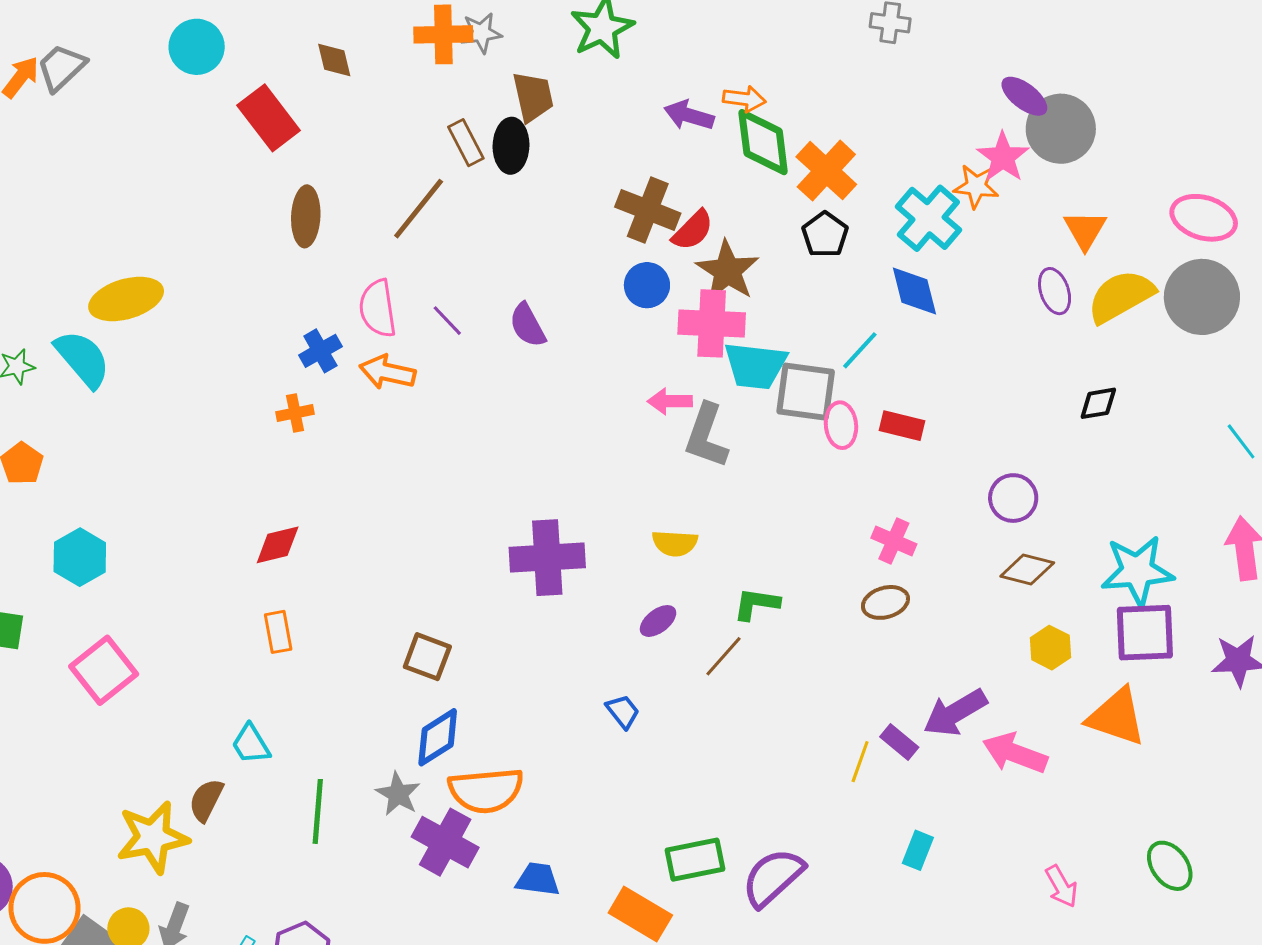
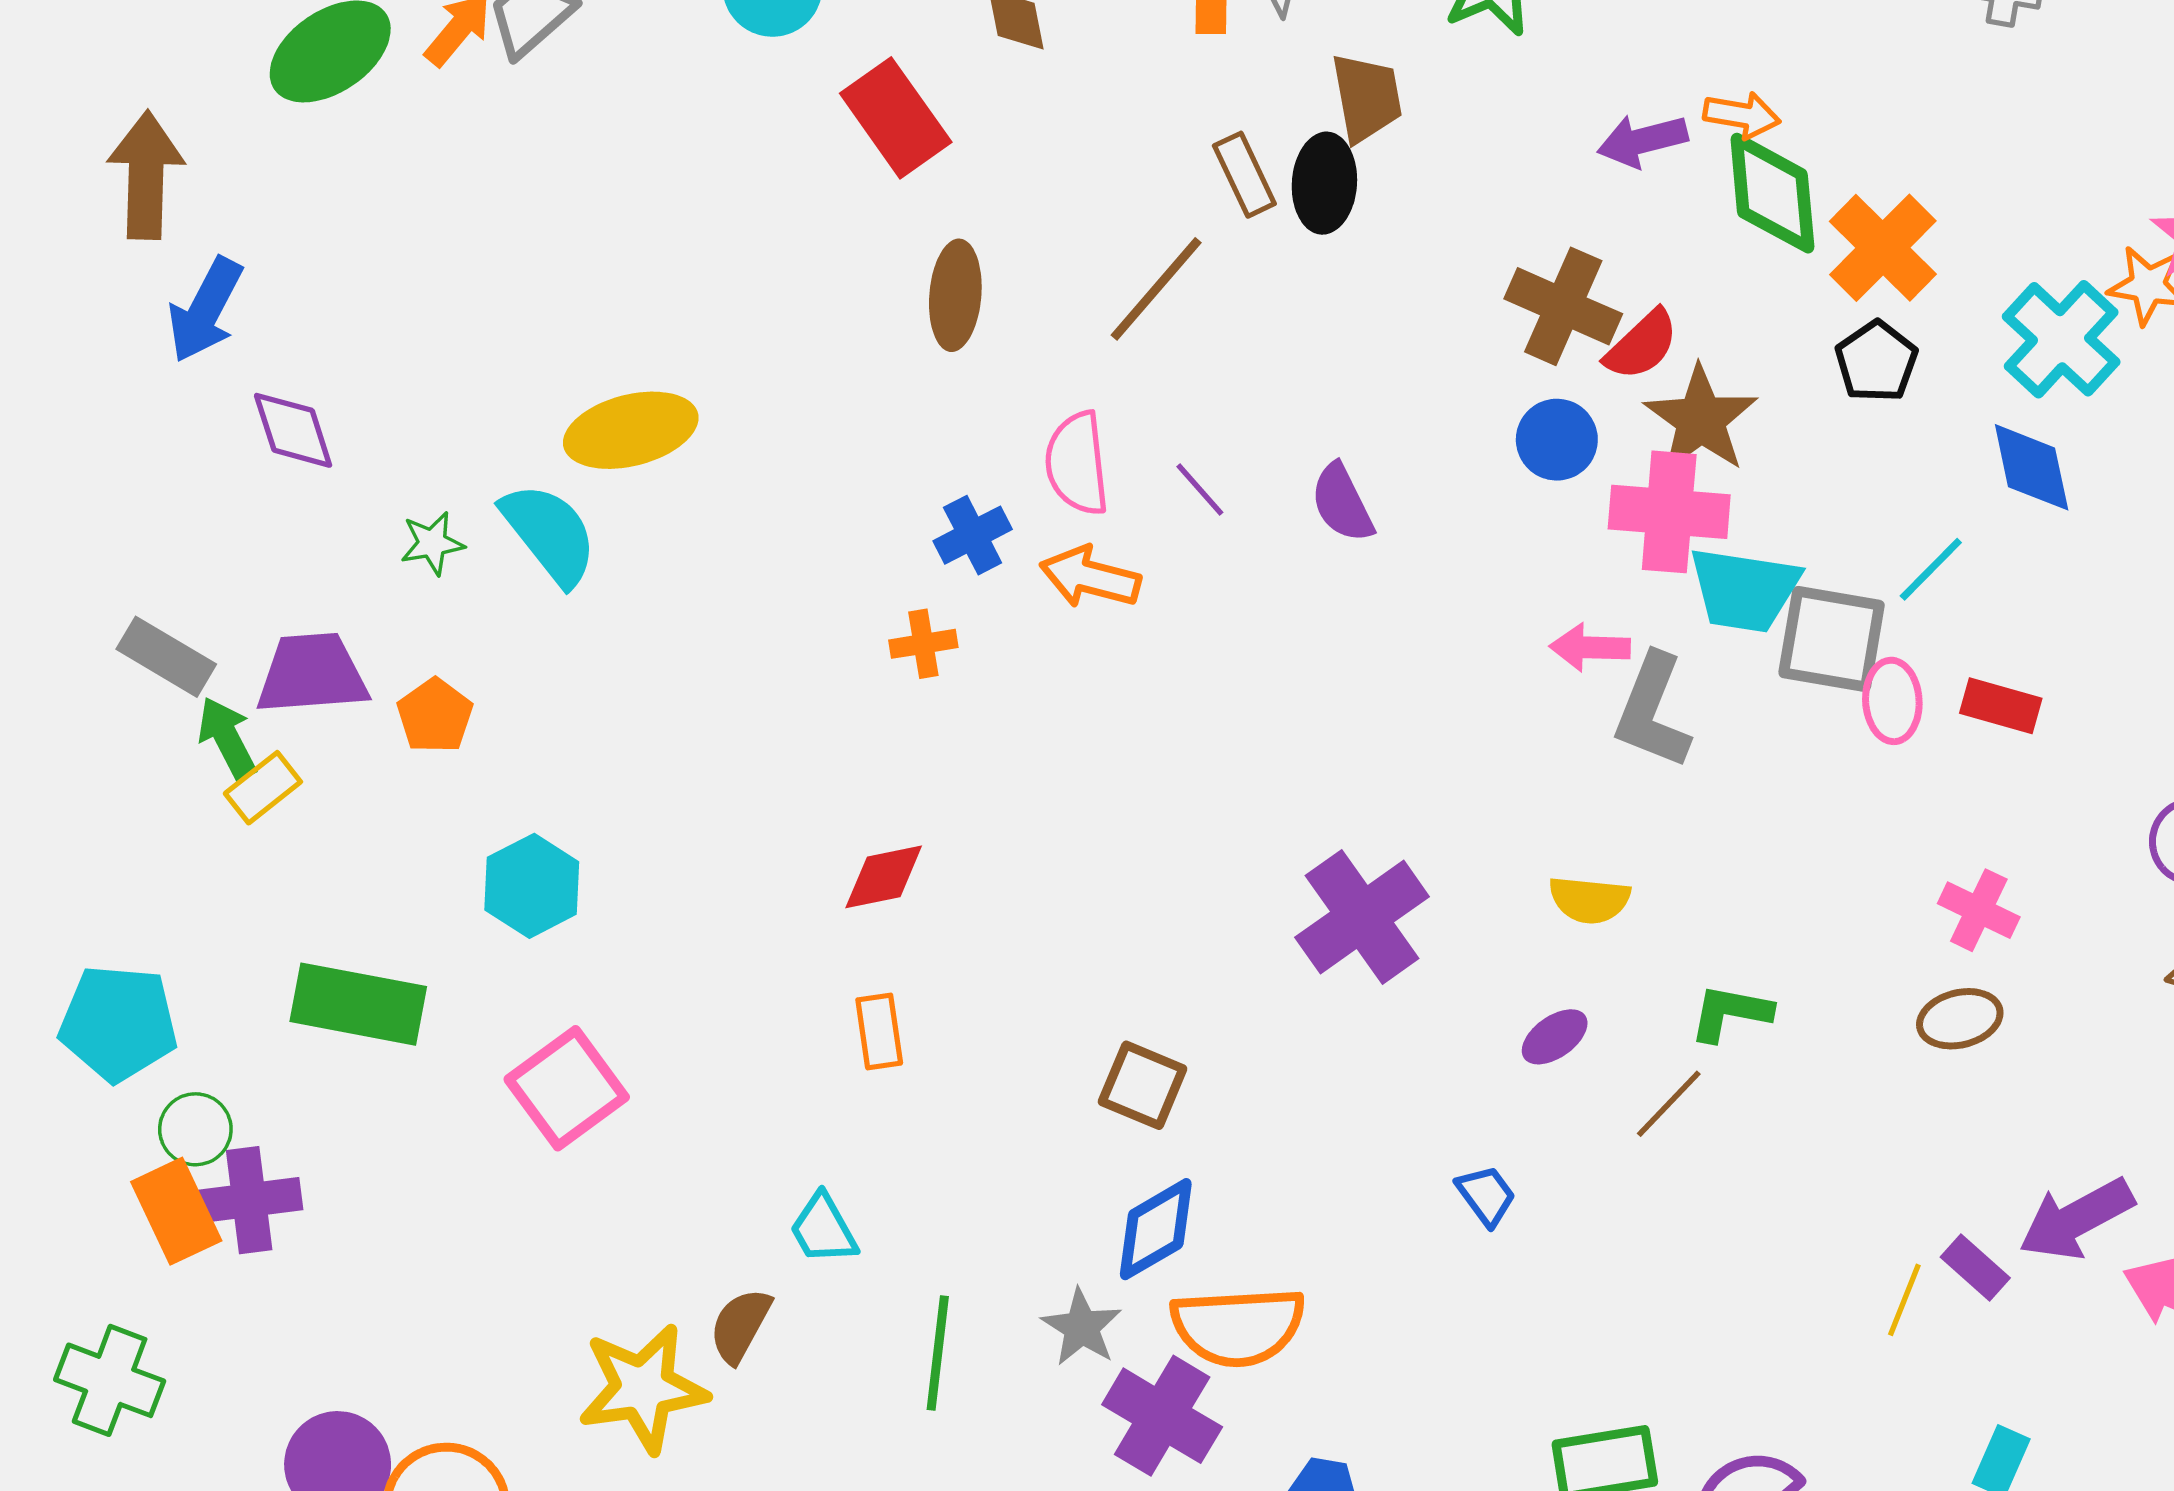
purple arrow: (689, 115) -> (1642, 141), turned -33
purple cross: (547, 558) -> (1362, 917), turned -34

